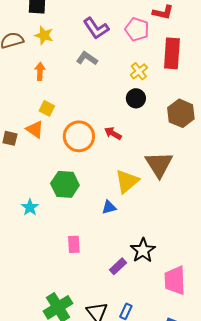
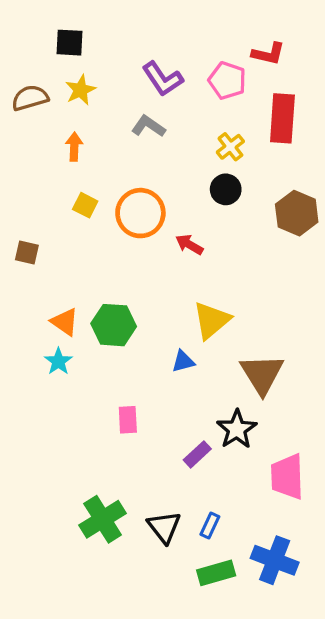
yellow star: (44, 35) -> (80, 90), turned 30
orange triangle: (35, 129) -> (65, 322), moved
orange circle: (79, 136) -> (140, 213), moved
brown triangle: (159, 164) -> (262, 374), moved

